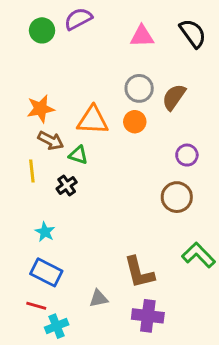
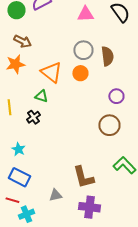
brown semicircle: (174, 97) -> (107, 56), turned 138
orange triangle: (93, 120) -> (51, 72), turned 35
brown arrow: (51, 141) -> (22, 41), moved

